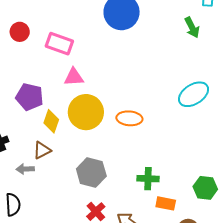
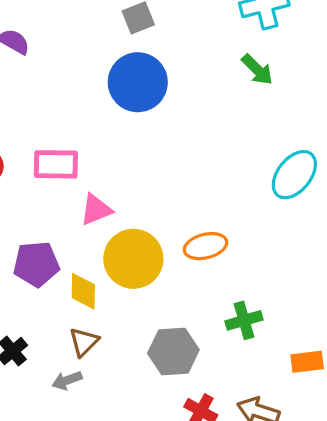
green cross: (148, 179) -> (244, 320), moved

